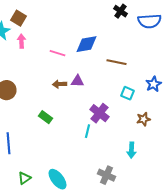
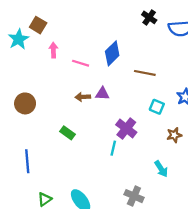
pink arrow: (22, 41) -> (53, 50), moved
blue diamond: (86, 44) -> (112, 53), turned -35
cyan arrow: (132, 150) -> (161, 169), turned -35

